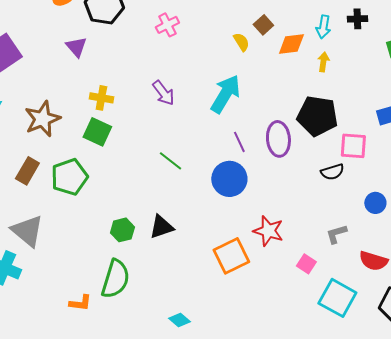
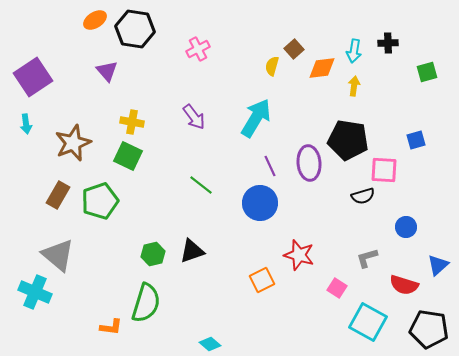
yellow semicircle: (241, 42) -> (272, 66), turned -132
orange square: (231, 256) -> (262, 280), size x0.7

